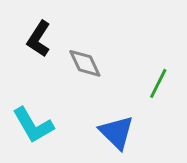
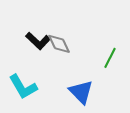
black L-shape: (39, 39) -> (38, 41), moved, turned -80

